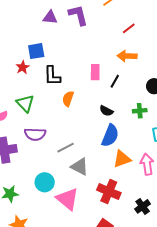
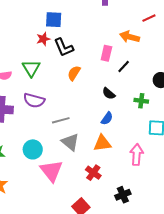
orange arrow: (127, 56) -> (130, 37), moved
red star: (23, 67) -> (43, 39), moved
black L-shape: (52, 76) -> (64, 47), turned -35
blue semicircle: (110, 136) -> (107, 118), size x0.6
orange triangle: (122, 159) -> (102, 143), moved
red cross: (109, 191) -> (93, 173), size x0.7

